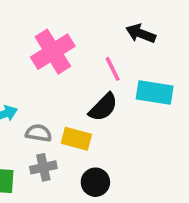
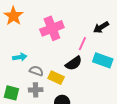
black arrow: (141, 34) -> (101, 27), turned -63
pink line: (113, 69) -> (82, 44), turned 40

